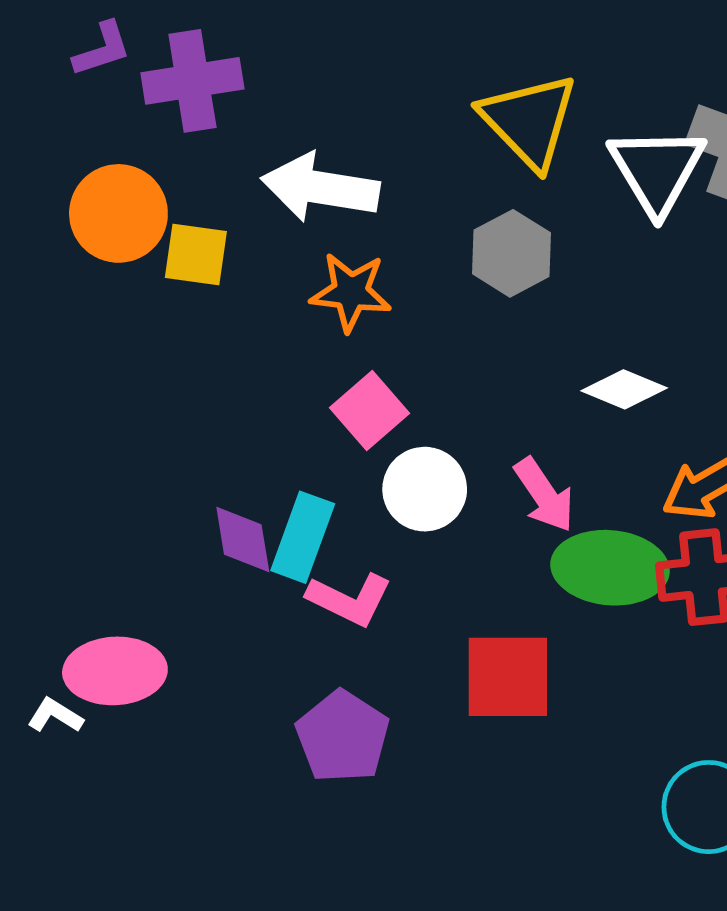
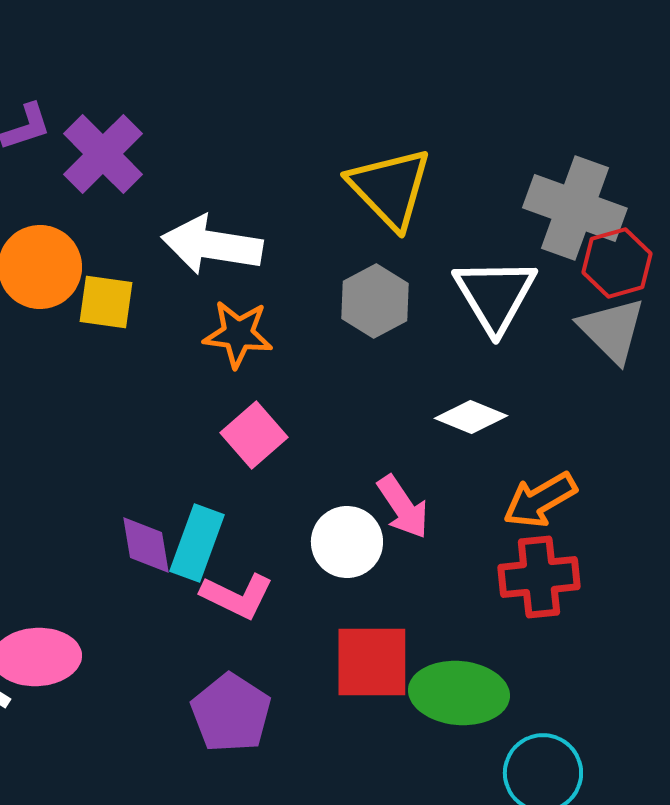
purple cross: (192, 81) -> (103, 154), turned -36
white triangle: (657, 170) -> (495, 295), moved
white circle: (425, 489) -> (347, 542), moved
green ellipse: (610, 568) -> (459, 693), moved

